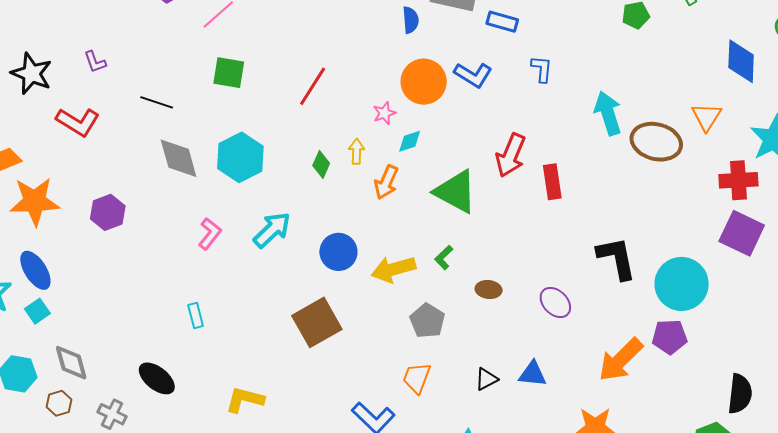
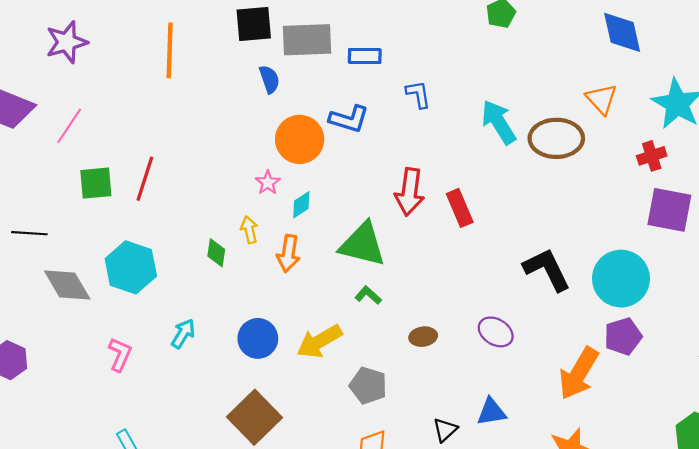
red line: (313, 86) -> (145, 179), moved
red cross: (738, 180) -> (652, 156), size x0.7
cyan arrow: (272, 230) -> (183, 334), size x0.7
green L-shape: (444, 258) -> (368, 295), moved, turned 100

